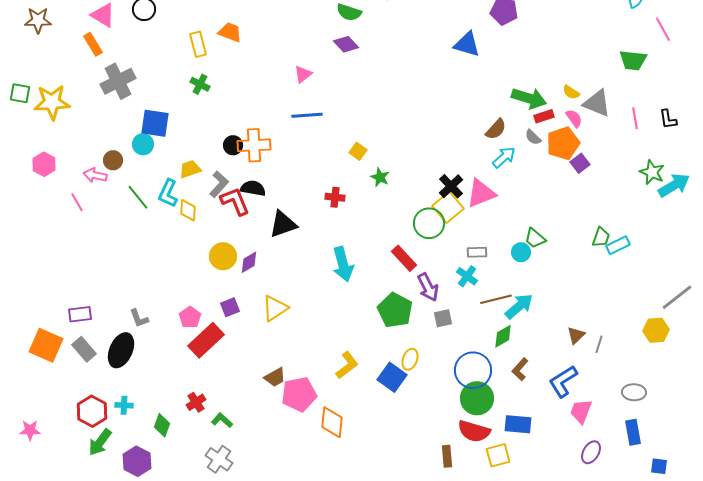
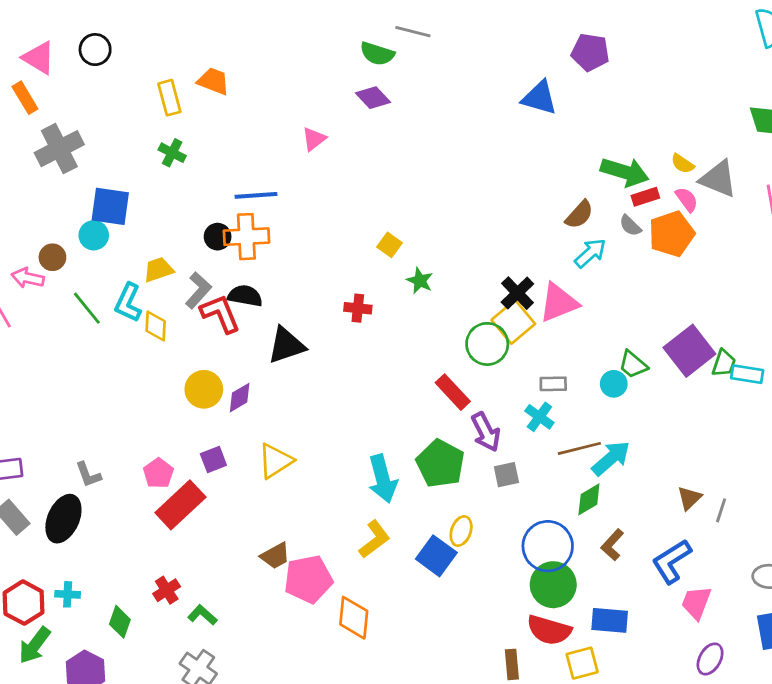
blue line: (307, 115) -> (256, 195), moved
purple square: (580, 163) -> (689, 351), moved, size x1.8
cyan rectangle: (618, 245) -> (747, 374), turned 35
cyan arrow: (343, 264) -> (383, 479), moved

